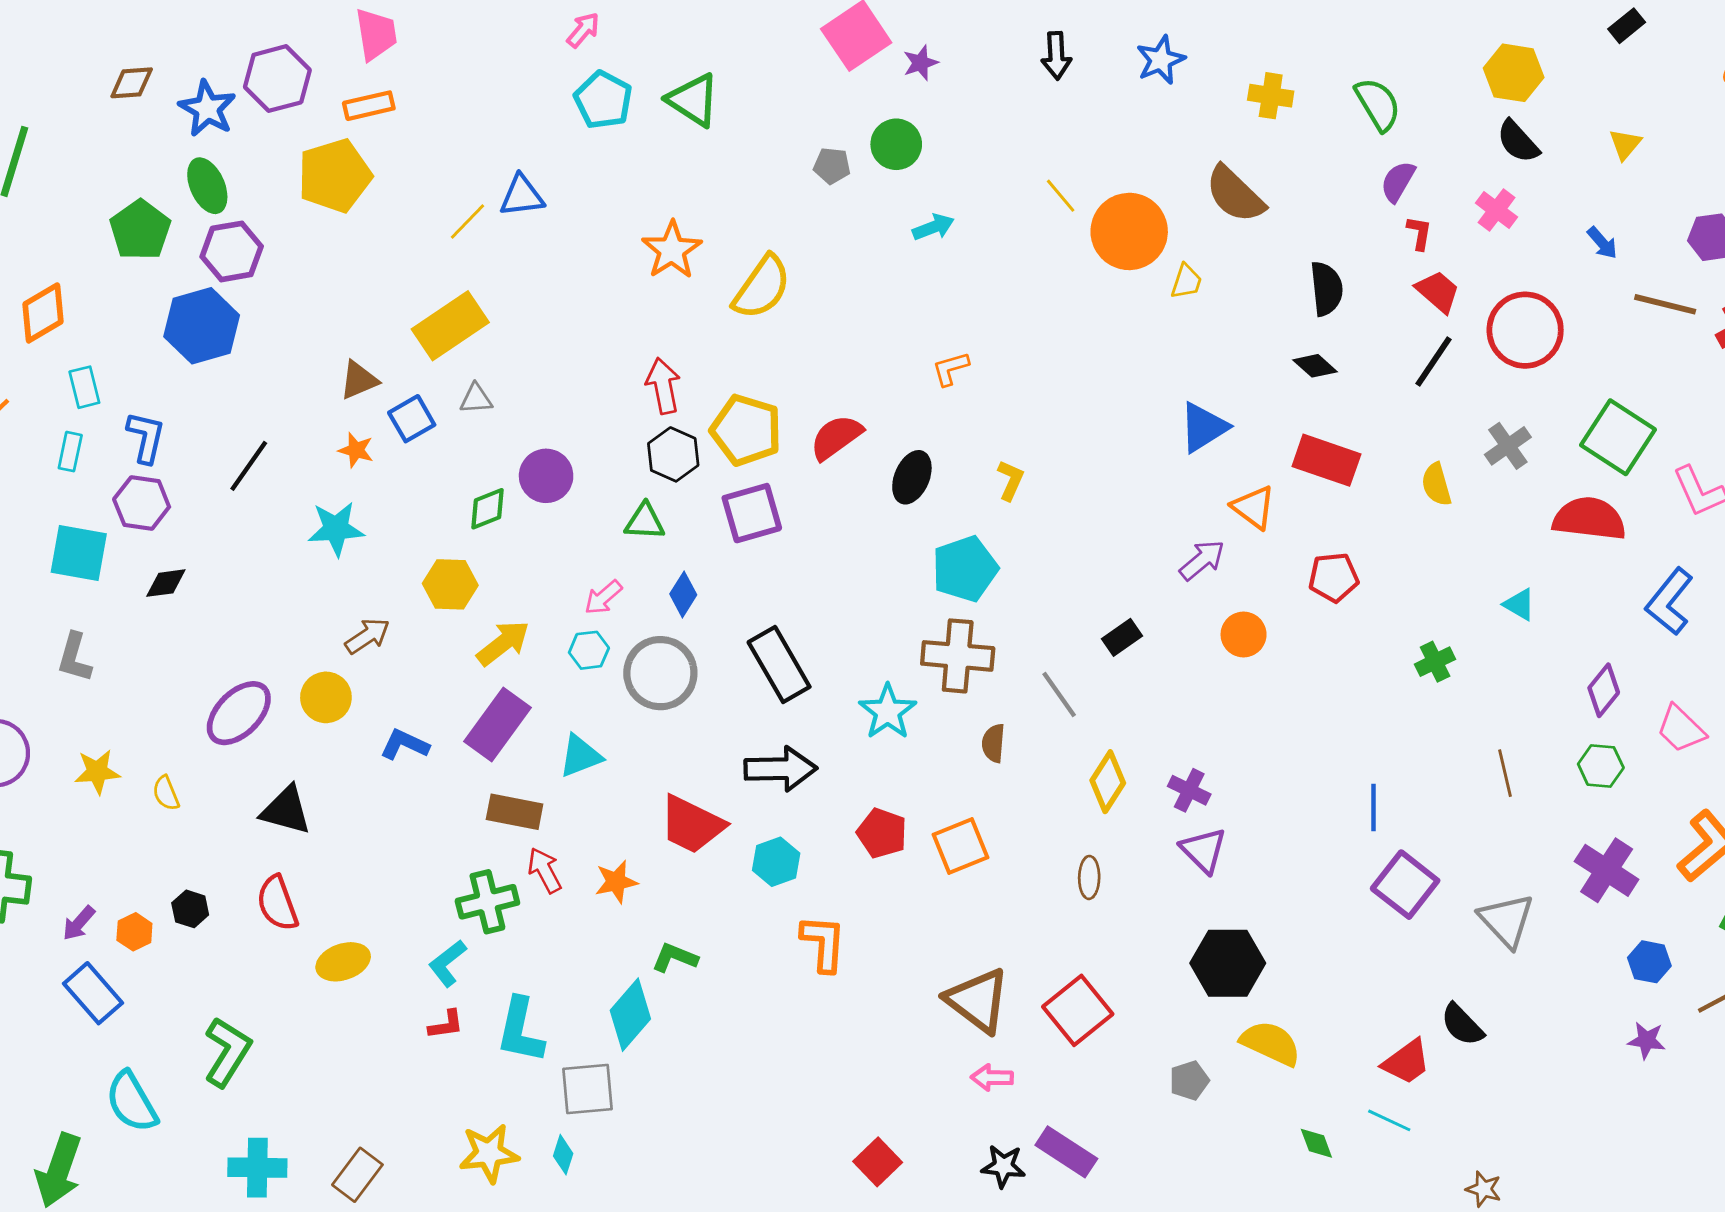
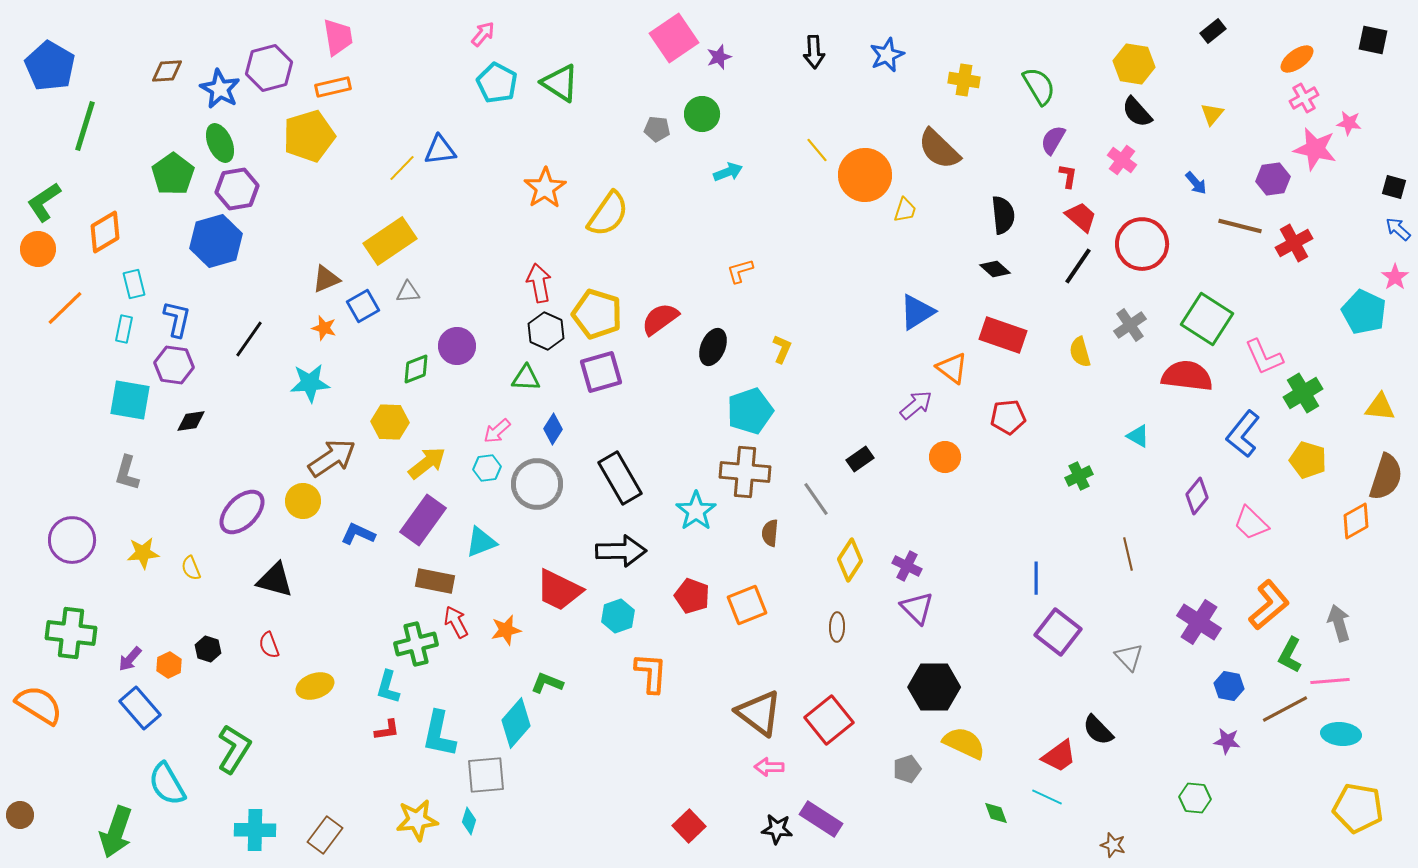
brown arrow: (367, 636) -> (332, 458), size x1.5
green hexagon: (1601, 766) -> (1195, 798), moved
red semicircle: (277, 903) -> (269, 645), size x0.7
gray triangle: (1506, 920) -> (1129, 657), size x0.7
cyan L-shape: (447, 963) -> (388, 687), turned -36

